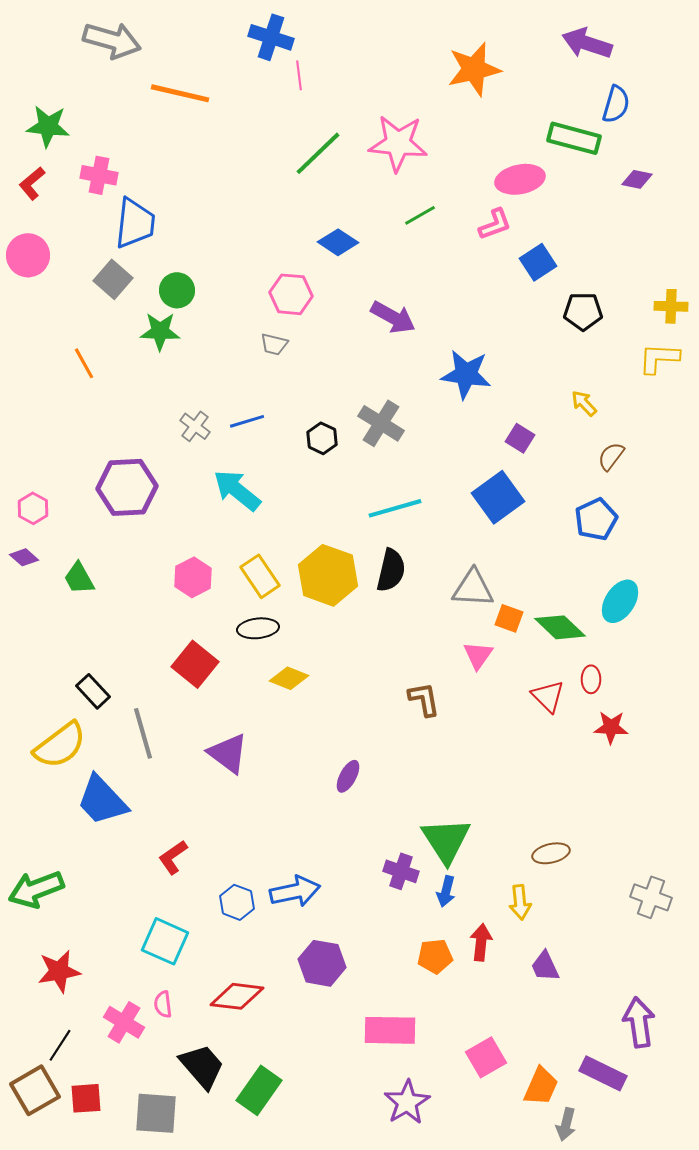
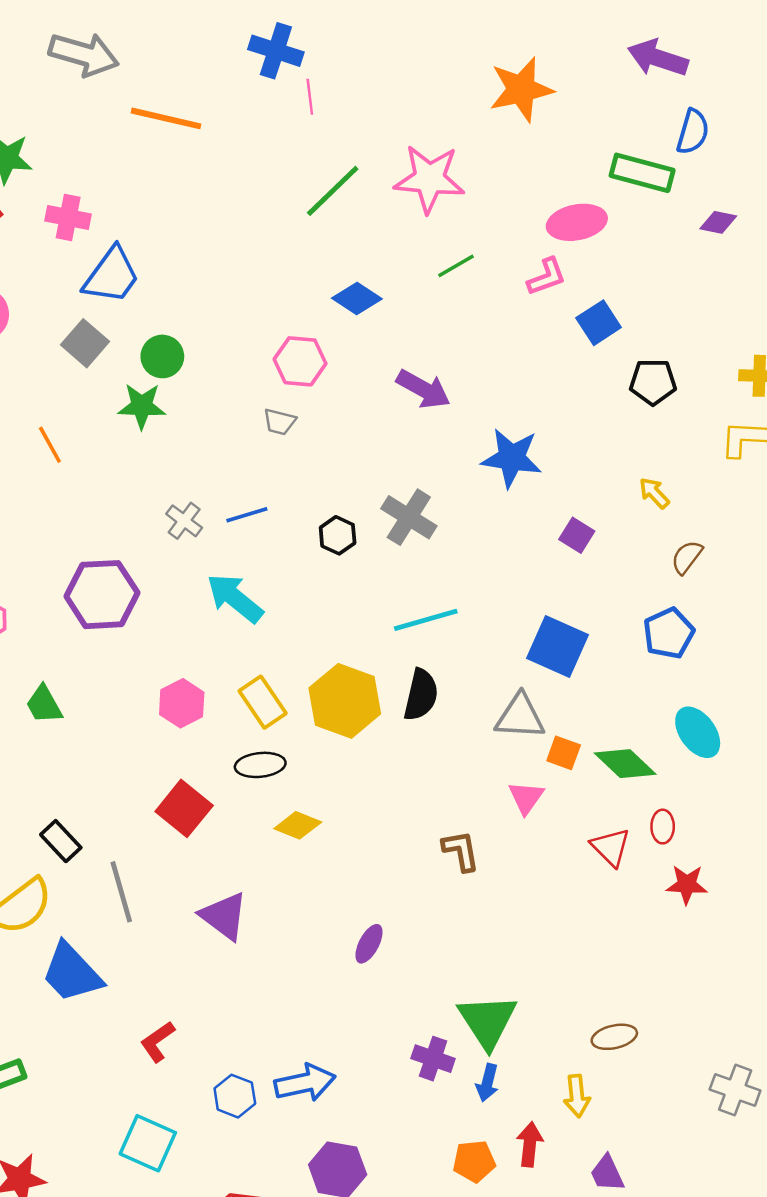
blue trapezoid: (135, 223) -> (112, 276), turned 30
blue square: (498, 497) -> (557, 646), moved, turned -30
cyan ellipse: (620, 601) -> (698, 732), turned -69

